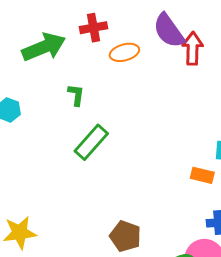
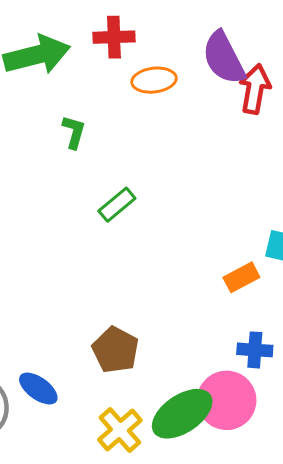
green rectangle: (91, 142) -> (117, 205), moved, size x0.7
orange rectangle: (202, 175) -> (241, 277), turned -50

